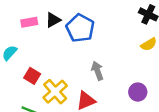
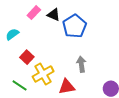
black triangle: (53, 20) -> (54, 15), turned 40
pink rectangle: (29, 22) -> (34, 13), turned -48

